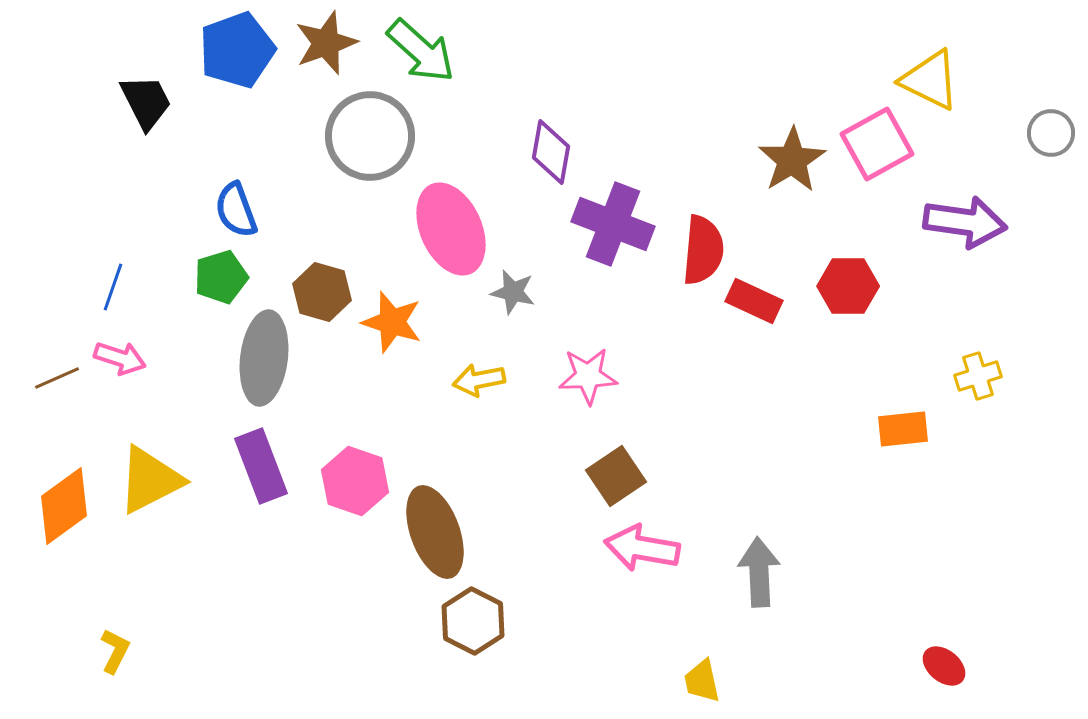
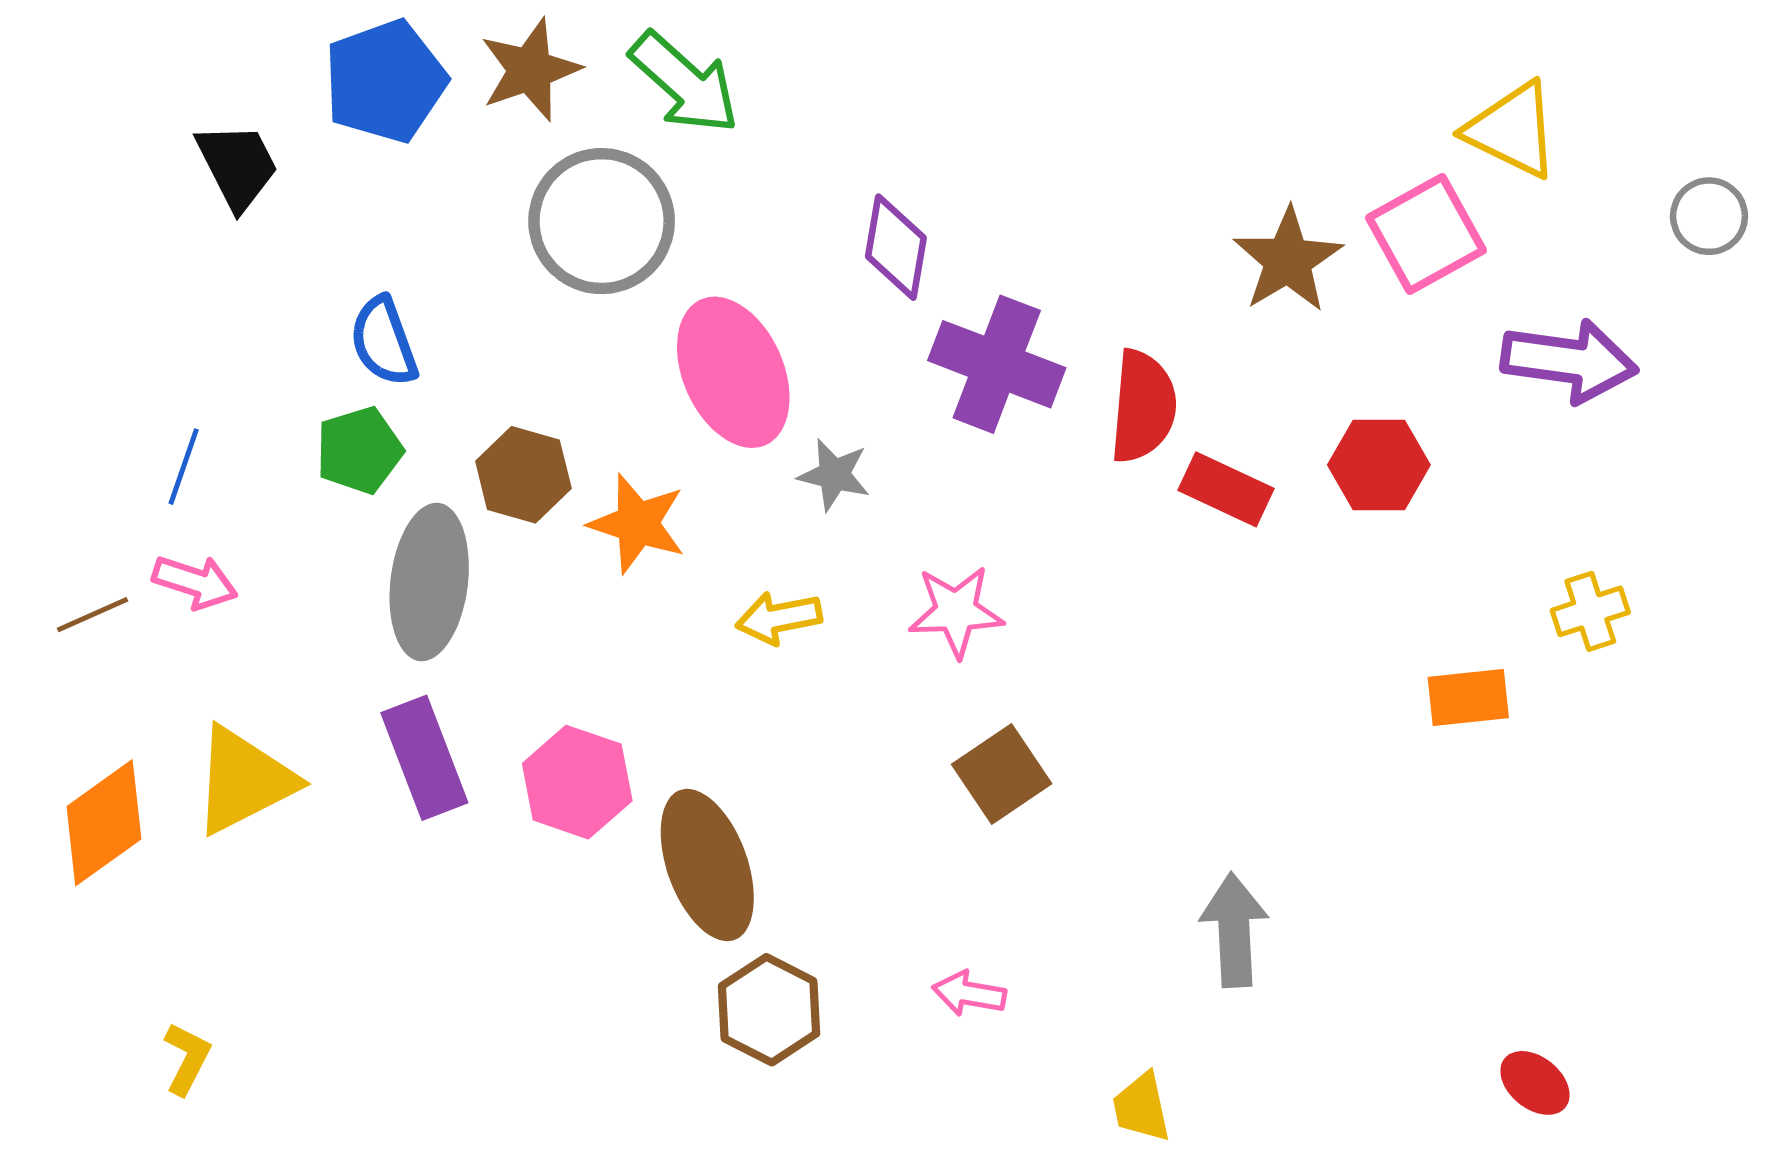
pink arrow: (642, 548) -> (969, 993), moved, size x0.6

